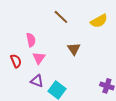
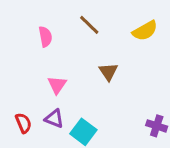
pink semicircle: (31, 40) -> (45, 37), moved
red semicircle: (16, 61) -> (23, 123), moved

